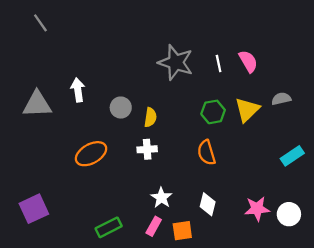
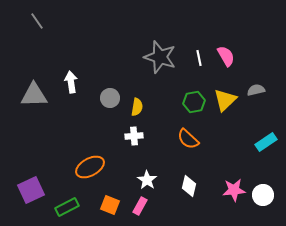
orange semicircle: (206, 153) -> (188, 139), turned -30
orange ellipse: (91, 154) -> (90, 167), moved
green rectangle: (109, 227) -> (67, 207), moved
orange square: (182, 231) -> (110, 205), moved, turned 30

